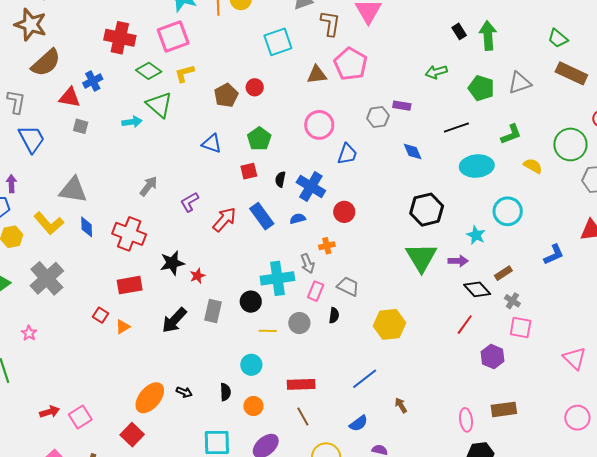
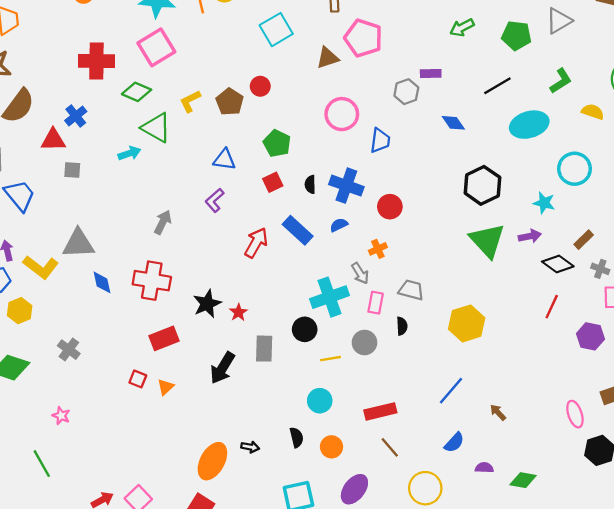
yellow L-shape: (185, 73) -> (190, 101), moved
purple L-shape: (190, 202) -> (215, 200), moved
yellow L-shape: (49, 223) -> (41, 267), moved
gray cross: (47, 278) -> (69, 350), size x0.6

